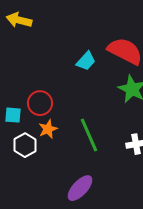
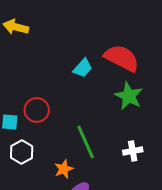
orange star: (48, 129) -> (64, 169), moved

